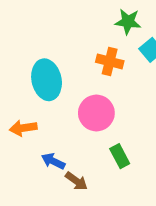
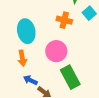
orange arrow: (23, 128) -> (22, 58), moved, turned -91
green rectangle: (120, 156) -> (70, 77), size x1.6

